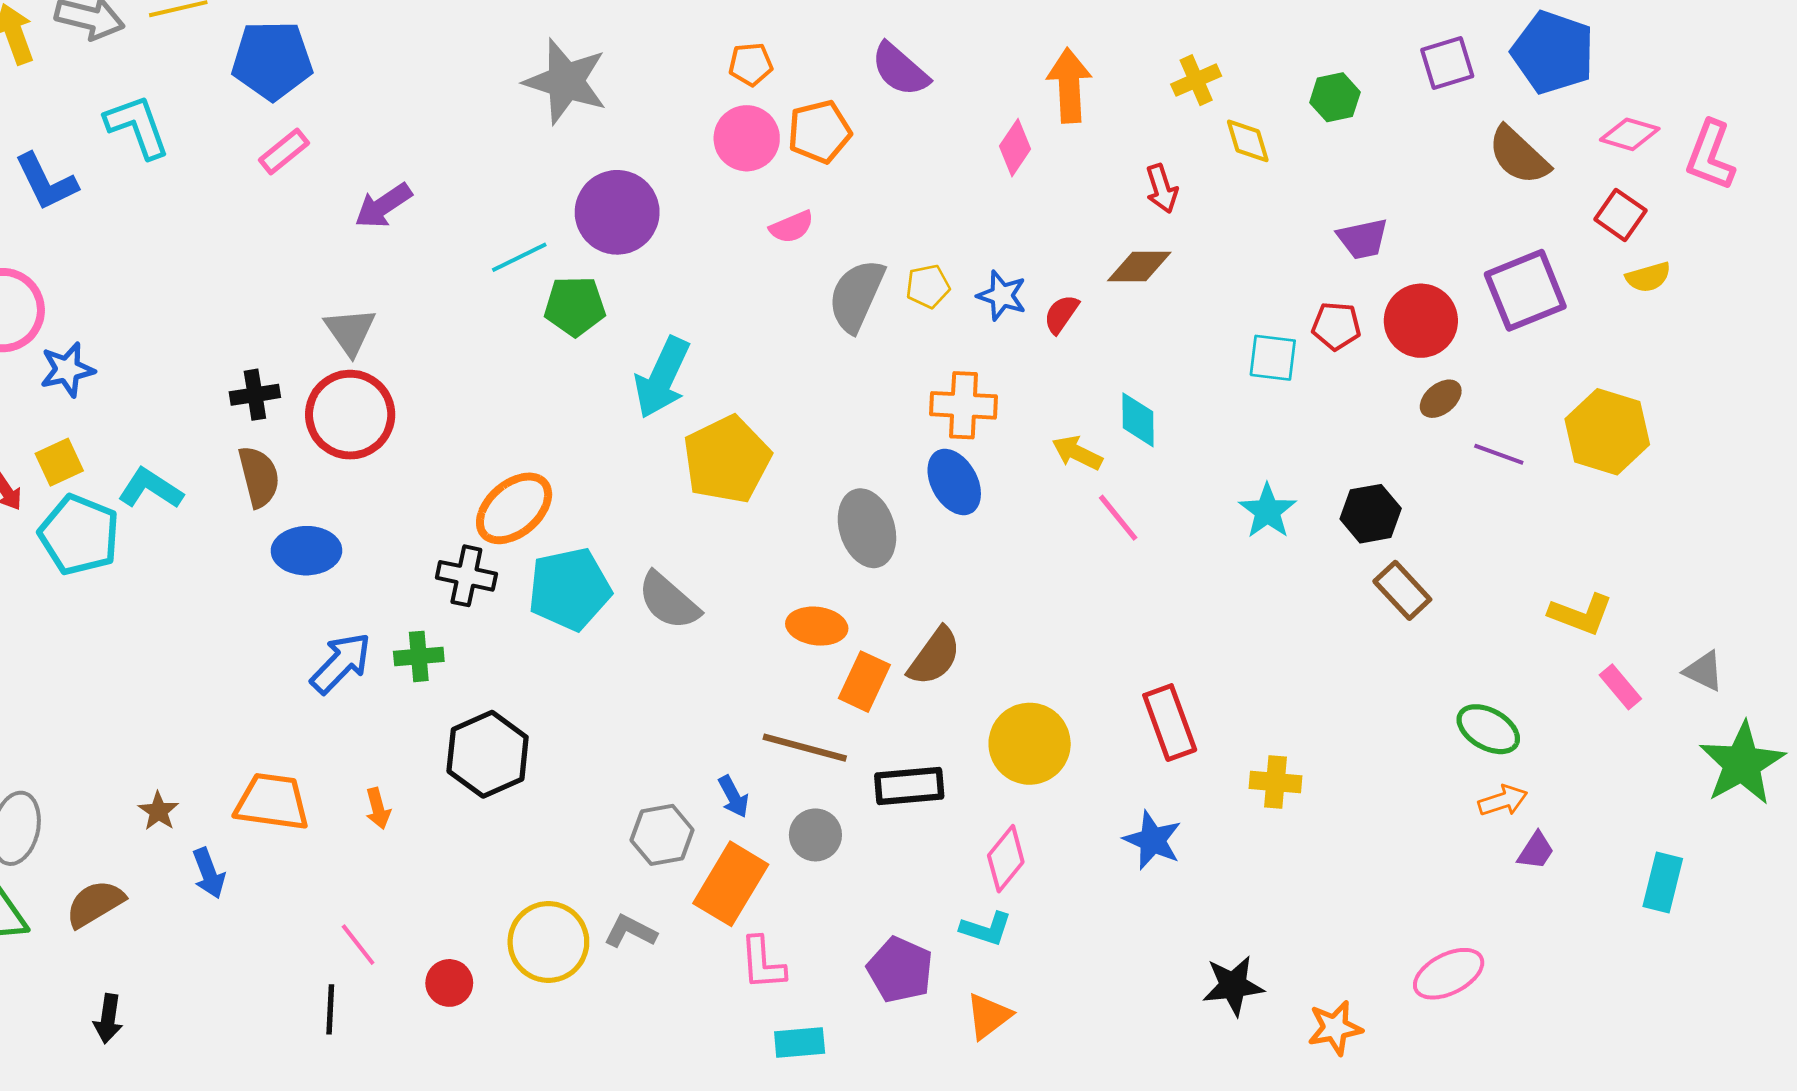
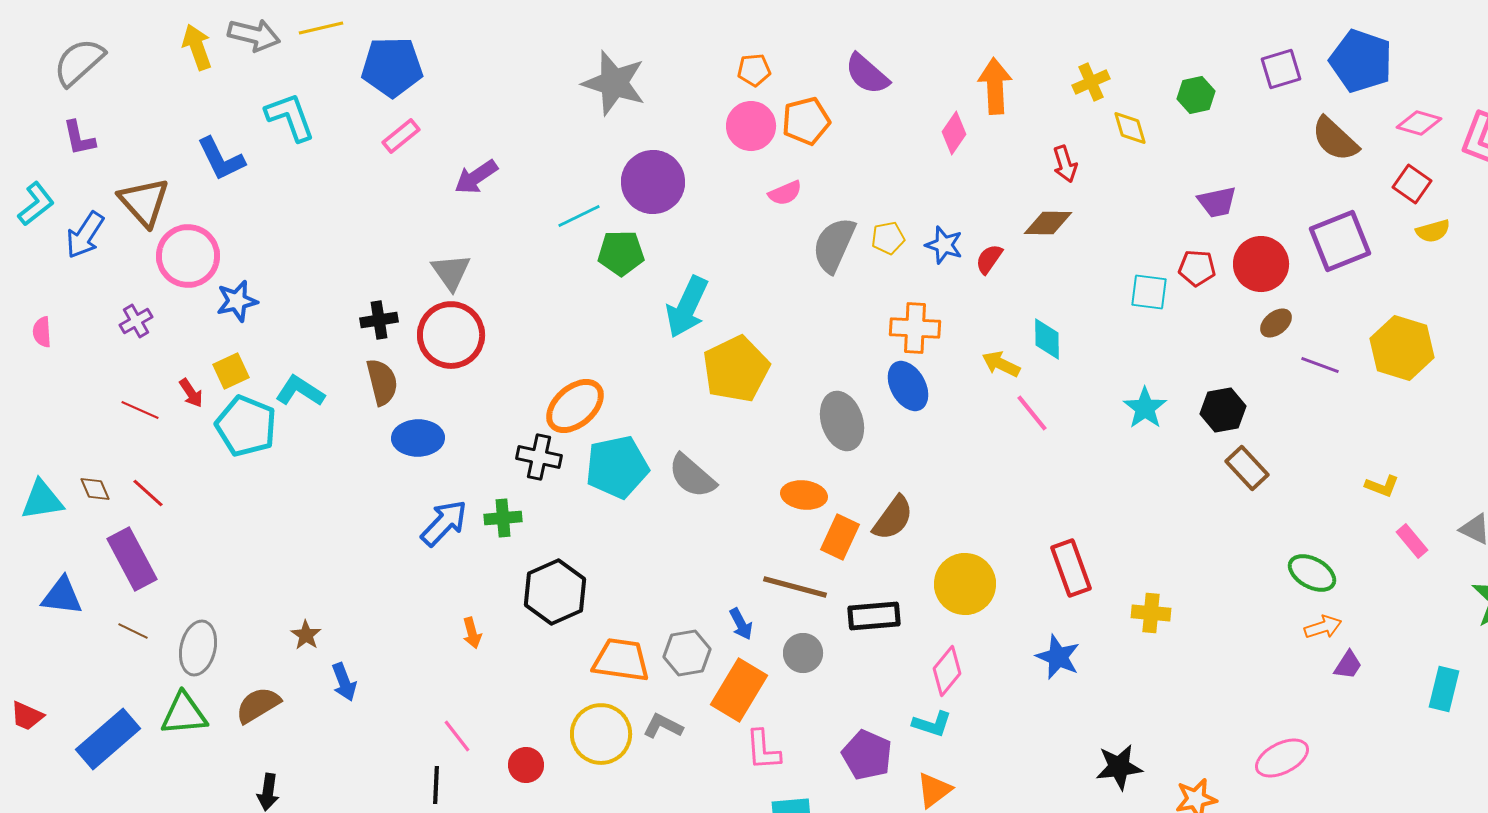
yellow L-shape: (1581, 614) -> (1382, 486), size x0.7
orange trapezoid: (272, 802) -> (621, 660), moved

